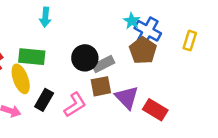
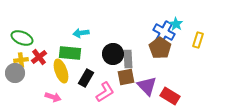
cyan arrow: (45, 17) -> (81, 33), moved, turned 77
cyan star: (132, 21) -> (176, 24), moved
gray rectangle: (103, 64) -> (128, 59), turned -66
black rectangle: (44, 100) -> (86, 78), moved

